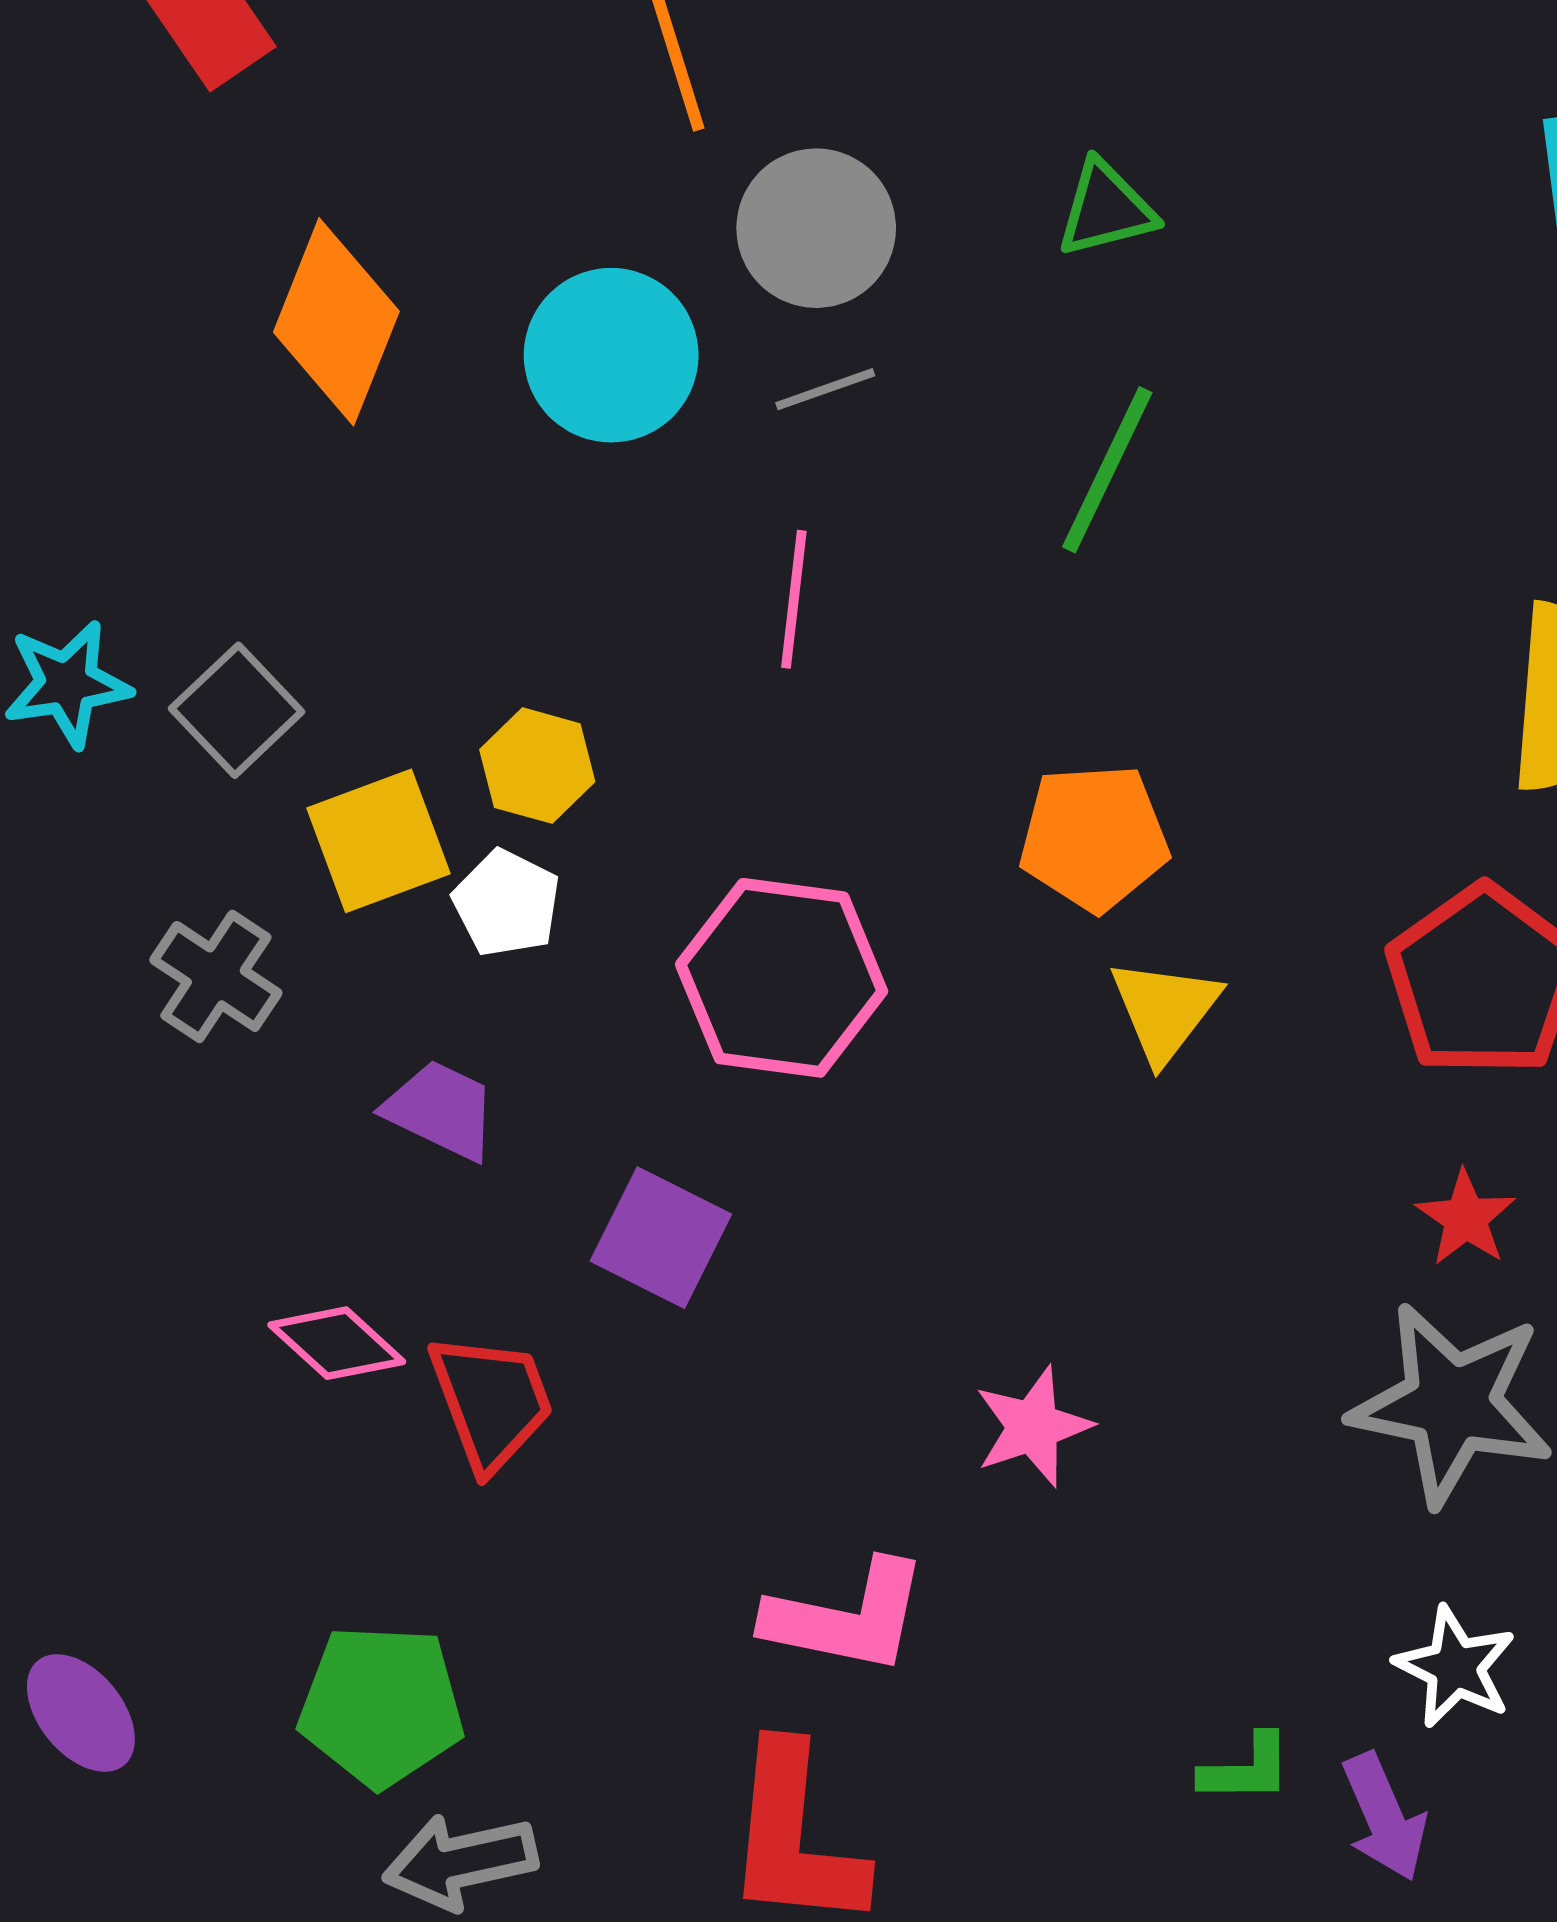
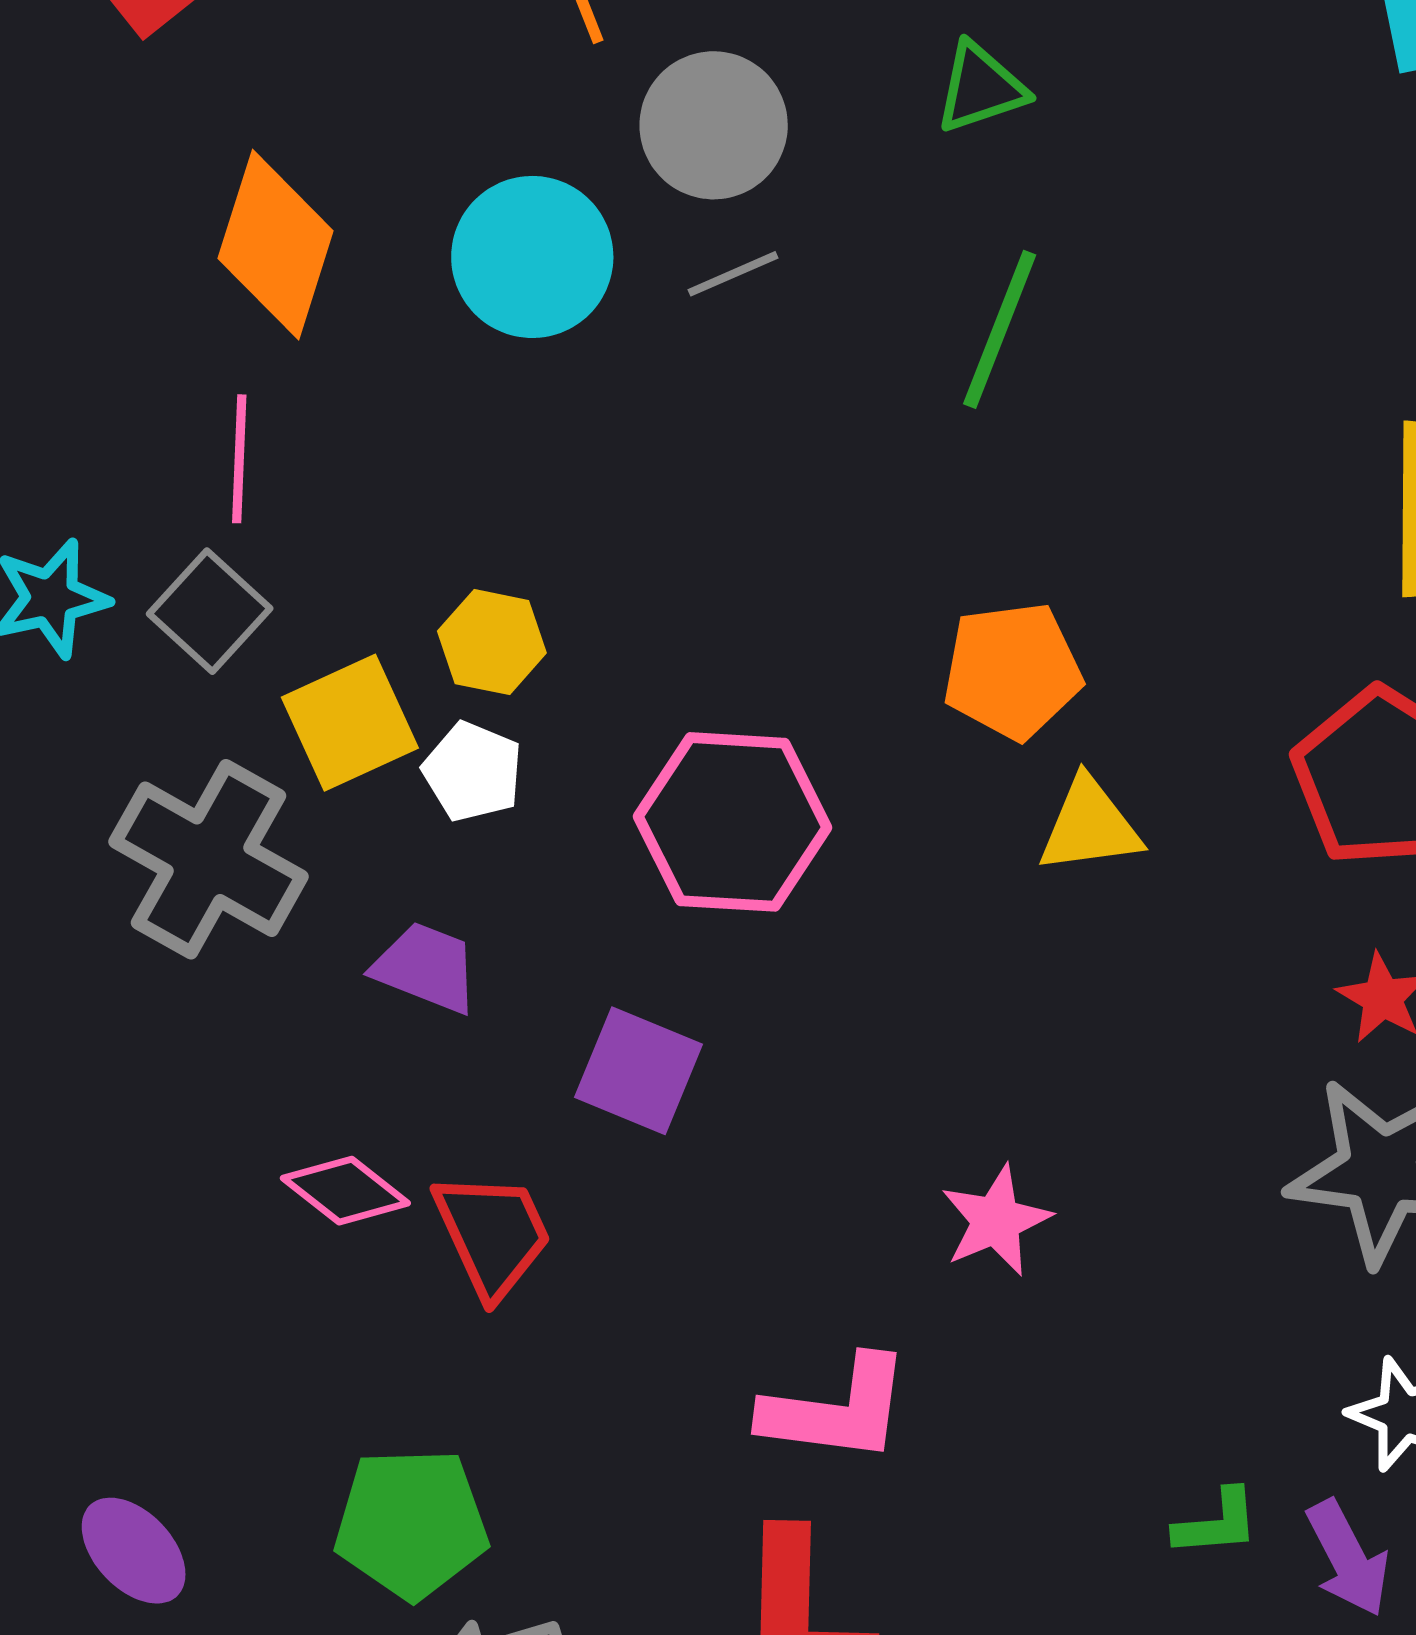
pink line: (794, 599) -> (239, 459), moved
gray cross: (216, 976) -> (209, 859), size x1.6
yellow triangle: (1165, 1010) -> (1090, 826), turned 49

